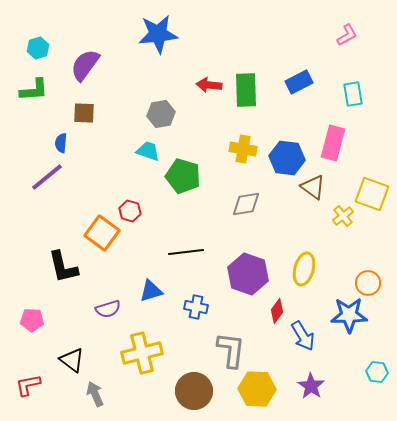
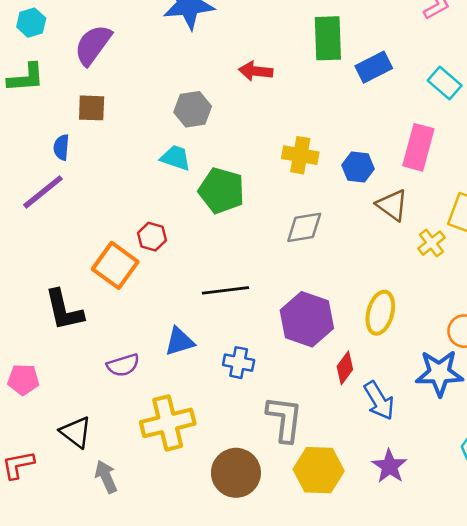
green rectangle: (246, 90) -> (328, 38), moved
cyan rectangle: (353, 94) -> (445, 83), turned -40
blue hexagon: (287, 158) -> (358, 167), size x0.7

